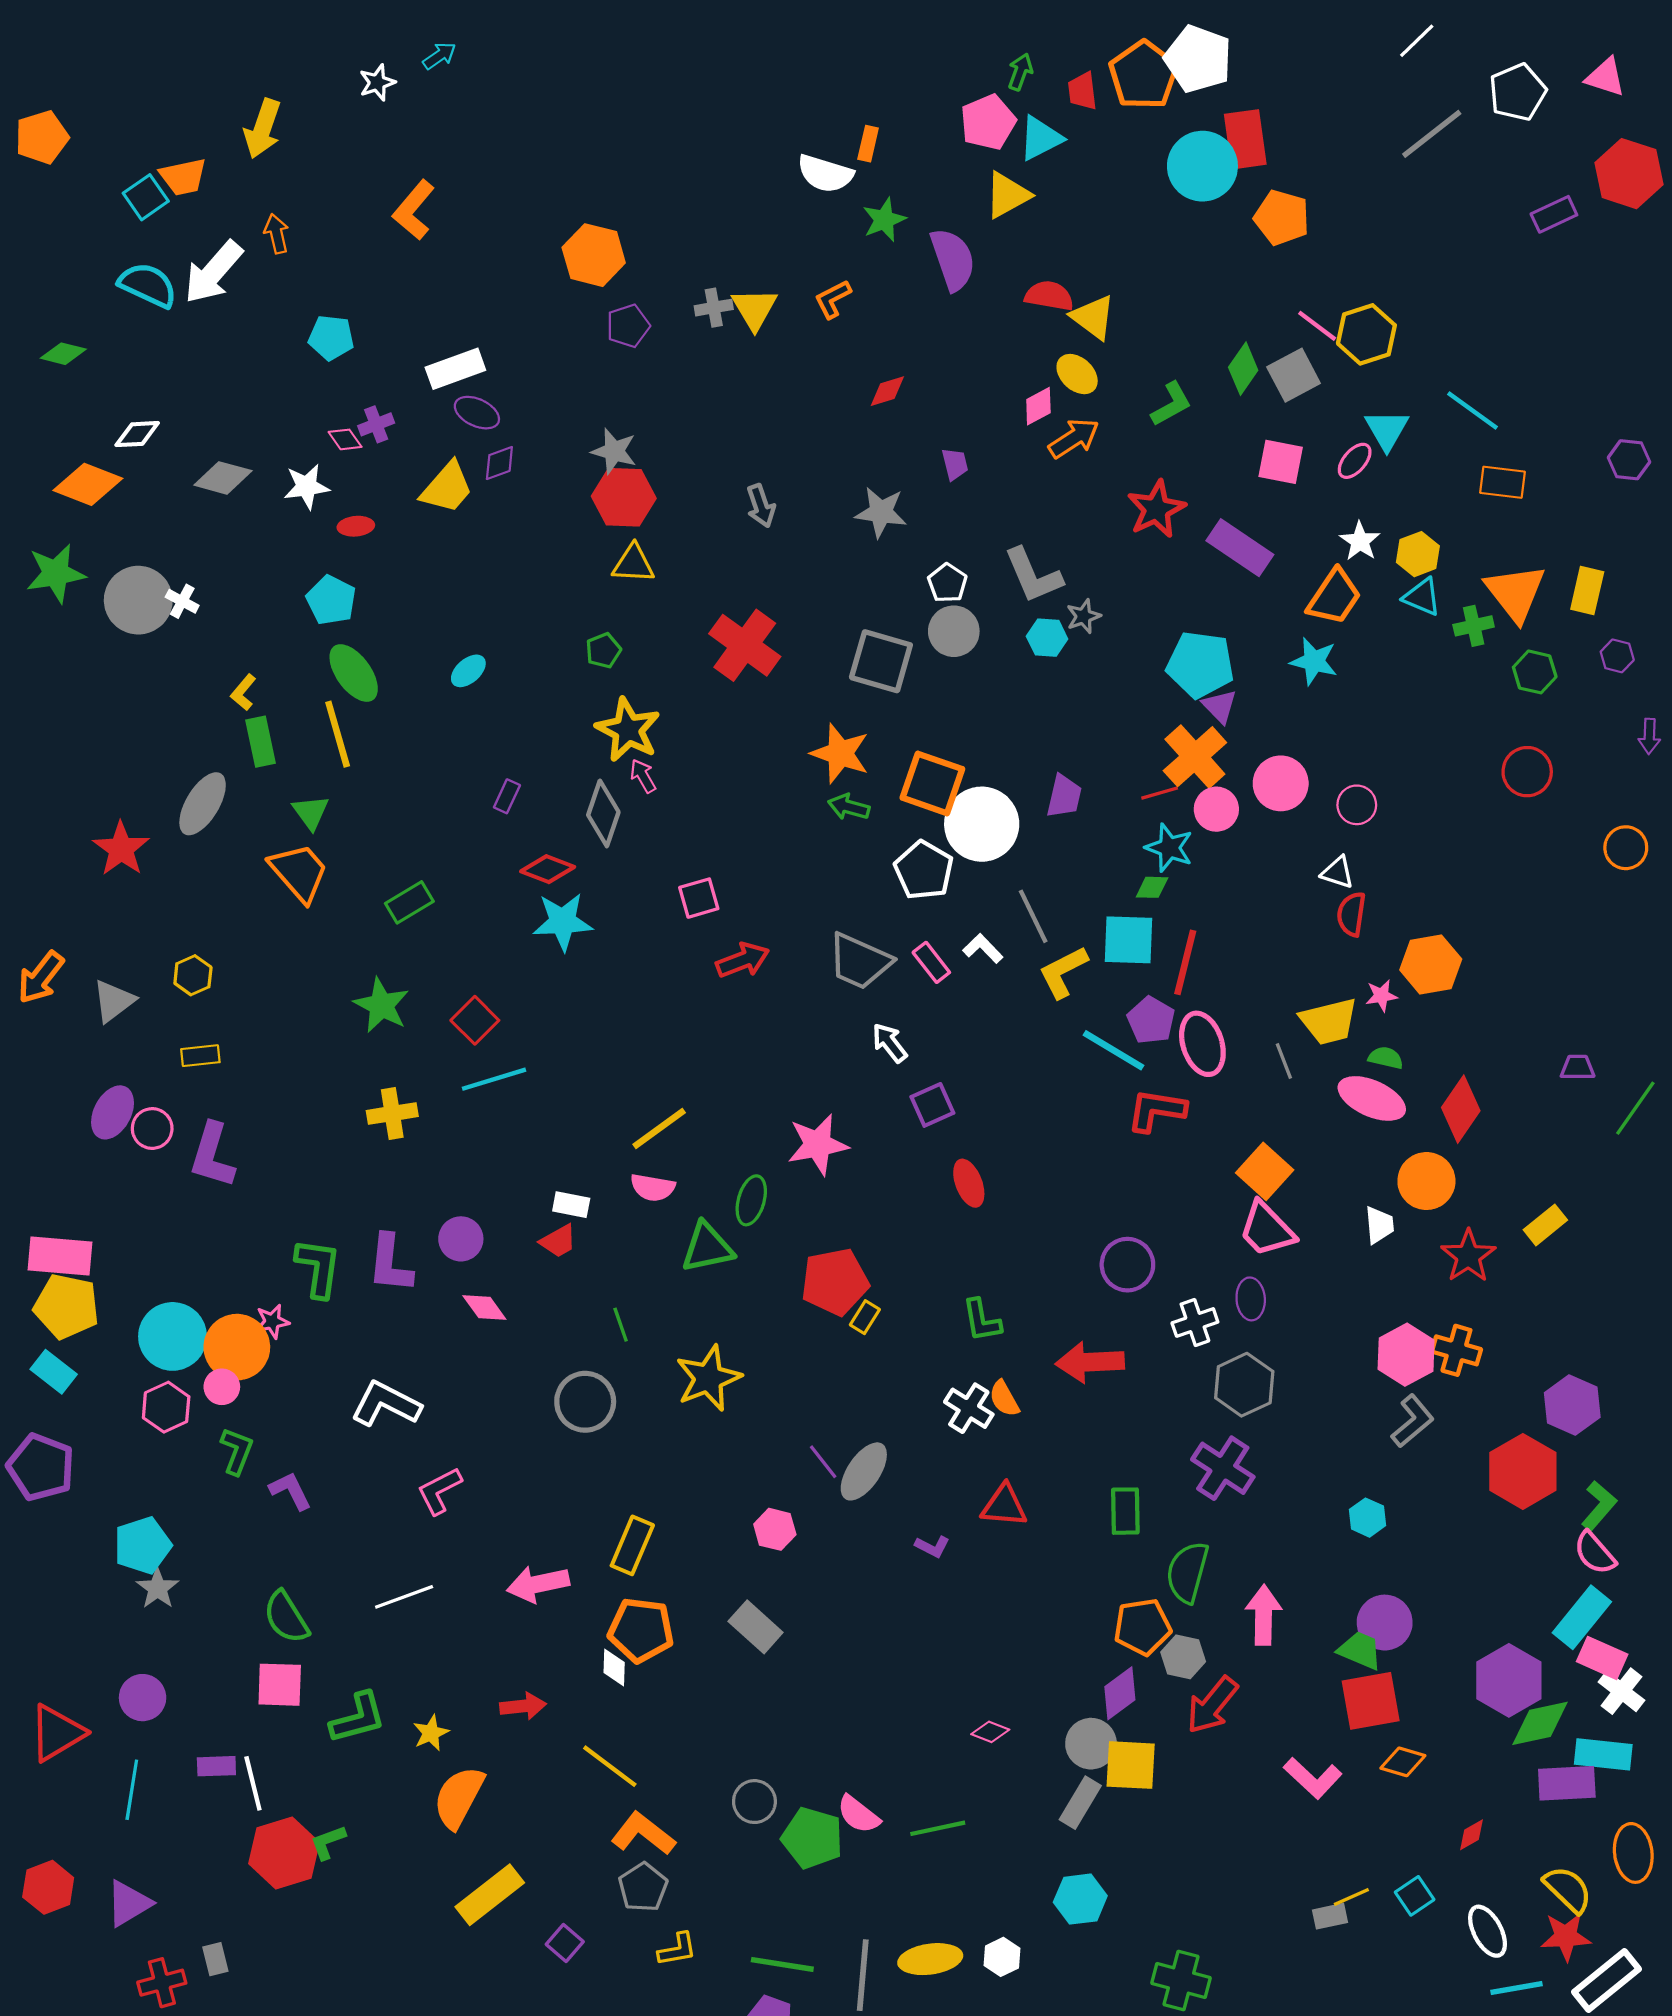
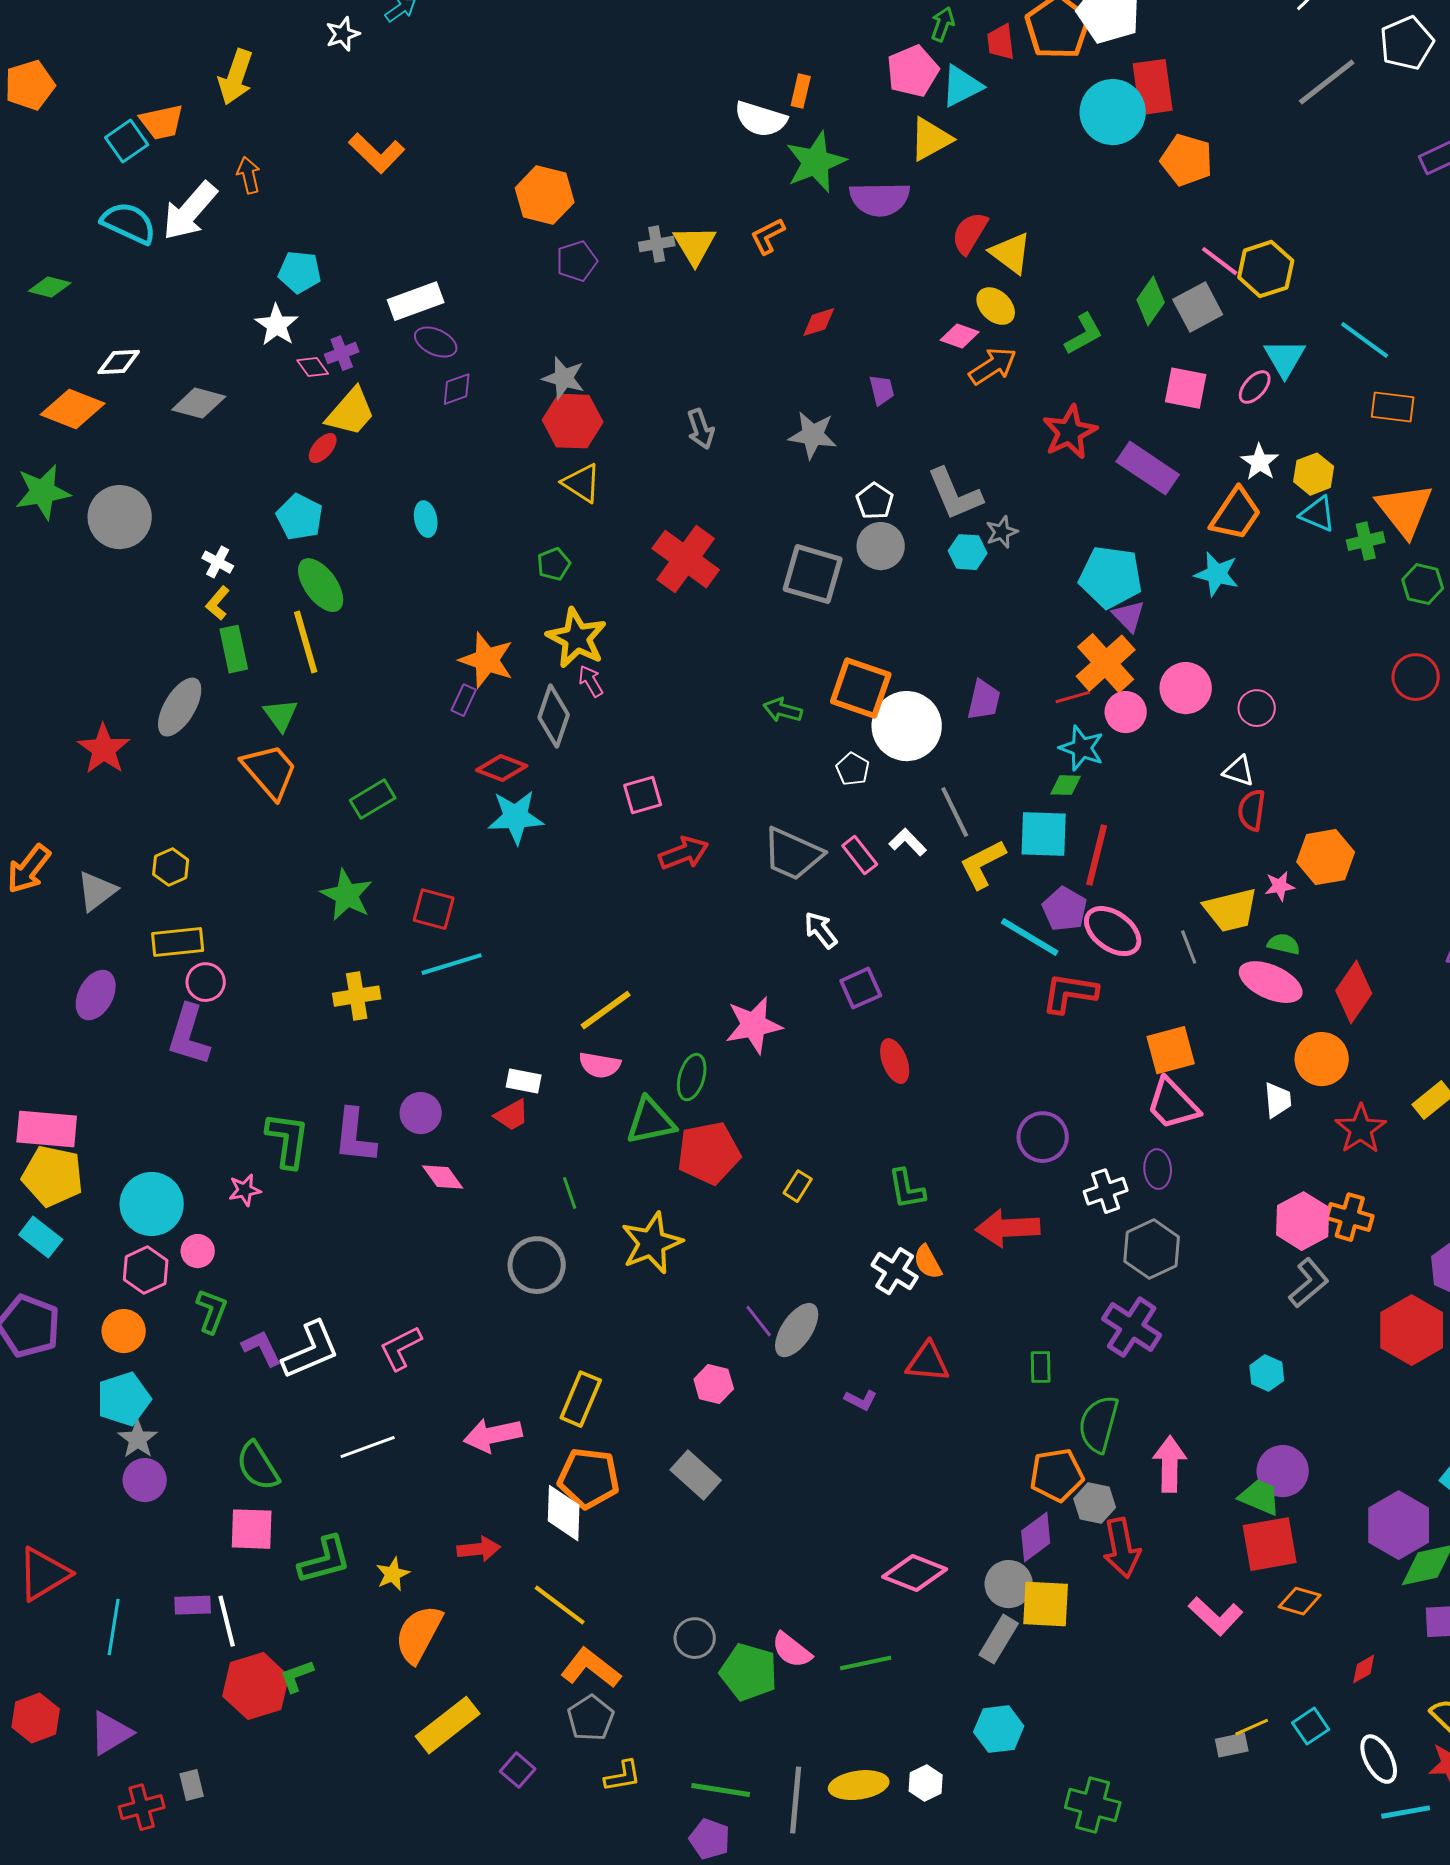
orange L-shape: (414, 210) -> (377, 153), turned -86
green star: (884, 220) -> (816, 162), size x1.5
purple semicircle: (953, 259) -> (880, 199), turned 108
red semicircle: (1049, 296) -> (970, 233), turned -69
pink diamond: (1038, 406) -> (960, 336), turned 48
white star: (307, 487) -> (277, 325), moved, turned -30
yellow trapezoid: (447, 488) -> (351, 412), moved
red ellipse: (356, 526) -> (323, 448), turned -44
yellow triangle: (633, 564) -> (582, 483), turned 30
white cross: (182, 601) -> (218, 562), moved
cyan ellipse: (468, 671) -> (426, 519), moved, turned -60
orange star: (840, 753) -> (487, 660), moved
white pentagon: (924, 870) -> (853, 769), size x0.6
red square: (475, 1020) -> (434, 909), turned -30
pink ellipse: (1202, 1044) -> (1113, 931), turned -36
yellow rectangle: (200, 1056) -> (178, 942), size x1.4
pink circle: (152, 1129) -> (206, 982), moved
orange square: (1265, 1171) -> (1171, 1050), turned 33
red pentagon: (835, 1282) -> (709, 1153), moved
orange circle: (237, 1347) -> (124, 1331), moved, size x0.7
white L-shape: (386, 1404) -> (311, 1350), moved, turned 130
green rectangle: (1125, 1511) -> (1041, 1367), size x0.7
white diamond: (614, 1668) -> (564, 1513), size x1.6
purple circle: (143, 1698) -> (145, 1480), moved
red arrow: (1212, 1705) -> (1122, 1548), turned -50
pink diamond: (990, 1732) -> (915, 1573), size x1.8

